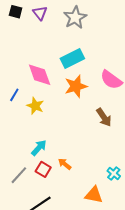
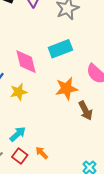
orange star: (76, 86) -> (66, 89), moved
yellow star: (35, 106) -> (19, 92), turned 30

